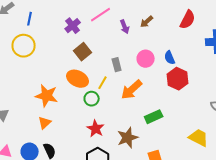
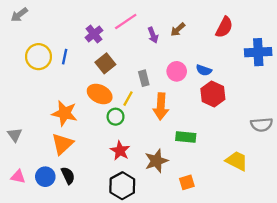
blue line: (30, 19) -> (65, 57), moved
blue semicircle: (170, 58) -> (204, 70), turned -48
orange arrow: (132, 90) -> (161, 106), turned -45
green rectangle: (154, 117) -> (186, 137), turned 30
orange triangle: (45, 123) -> (62, 144), size x1.5

